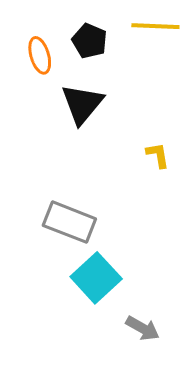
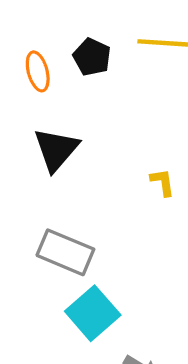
black triangle: (82, 104) -> (56, 149), moved

